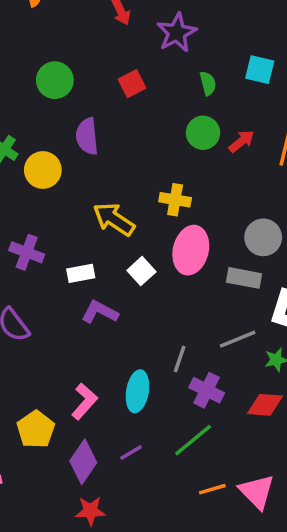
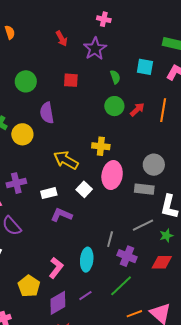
red square: (132, 84) -> (71, 80), turned 35
purple cross: (27, 252) -> (16, 183), turned -30
purple diamond: (83, 462) -> (58, 303), turned 30

